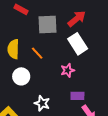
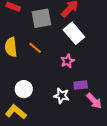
white circle: (21, 76) -> (24, 89), moved
white star: (42, 103) -> (62, 96), moved

